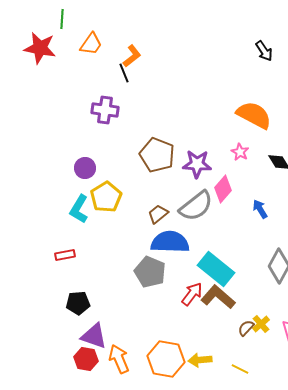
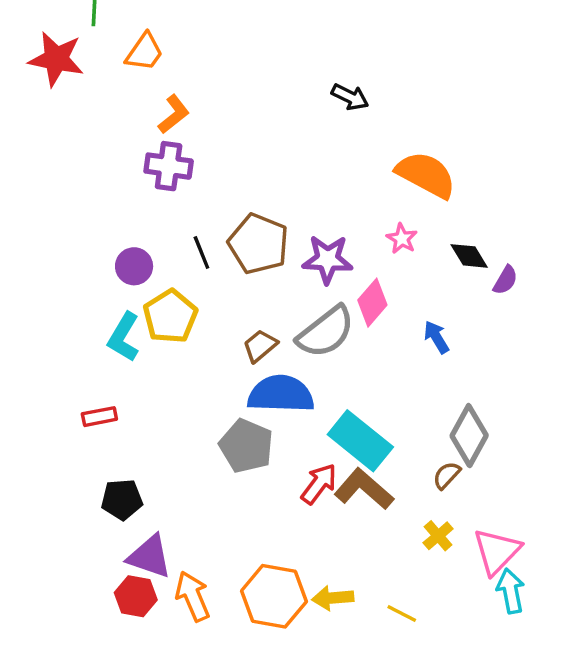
black arrow: (264, 51) -> (350, 97), moved, turned -30
orange L-shape: (132, 56) -> (174, 114), moved
black line: (124, 73) -> (201, 252), moved
brown semicircle: (246, 328) -> (447, 475), moved

